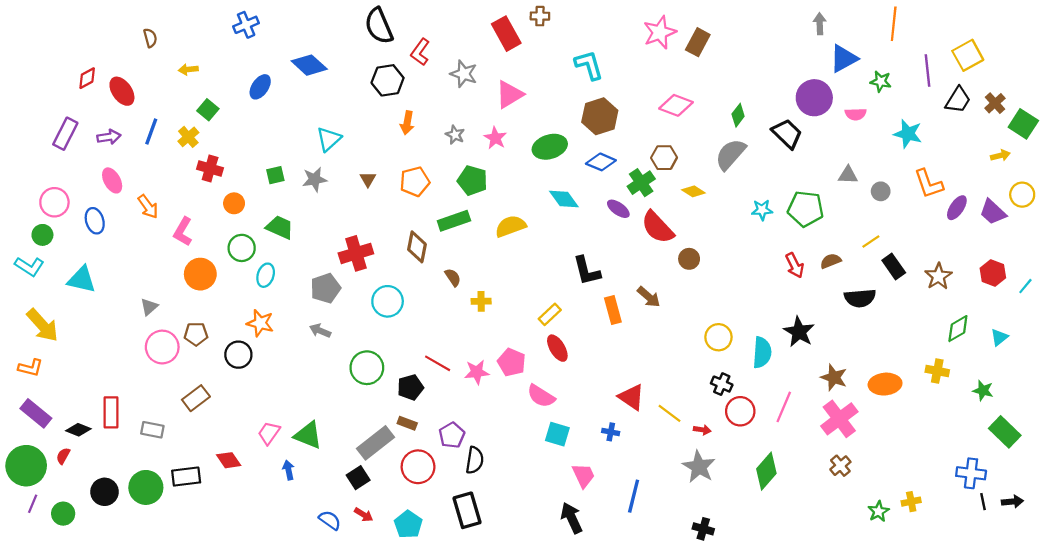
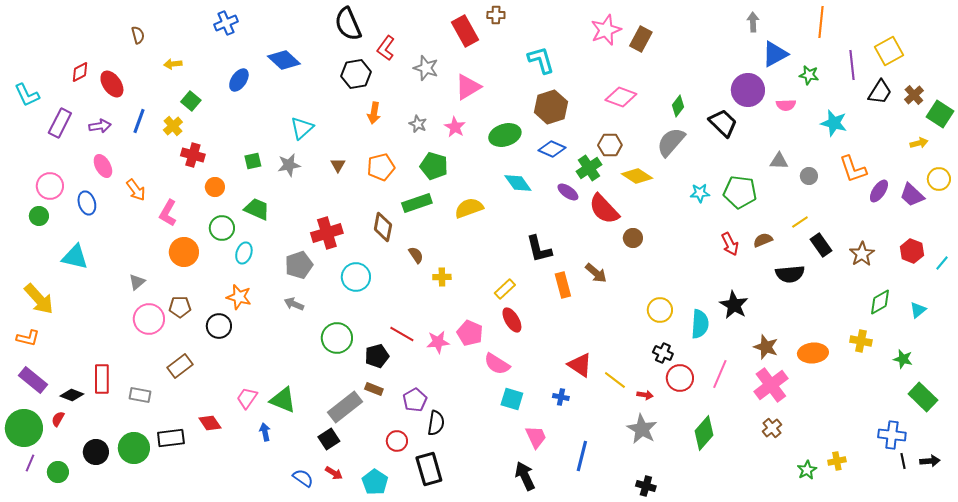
yellow diamond: (693, 191) -> (637, 176), size x1.4
cyan L-shape: (29, 266) -> (27, 95), moved, turned 32
red circle: (418, 467) -> (397, 441), moved, size x0.7

